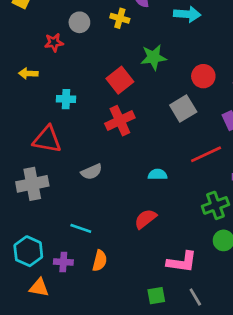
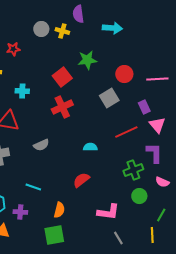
gray circle: (79, 22) -> (41, 29), moved
orange semicircle: (100, 261) -> (59, 210), moved
green square: (156, 296) -> (54, 235), moved, size x1.5

